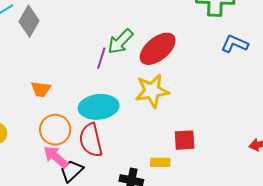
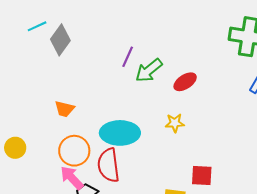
red ellipse: (158, 49) -> (185, 82), size x0.6
purple line: (101, 58) -> (128, 57), moved
yellow star: (152, 91) -> (175, 123), size x0.6

